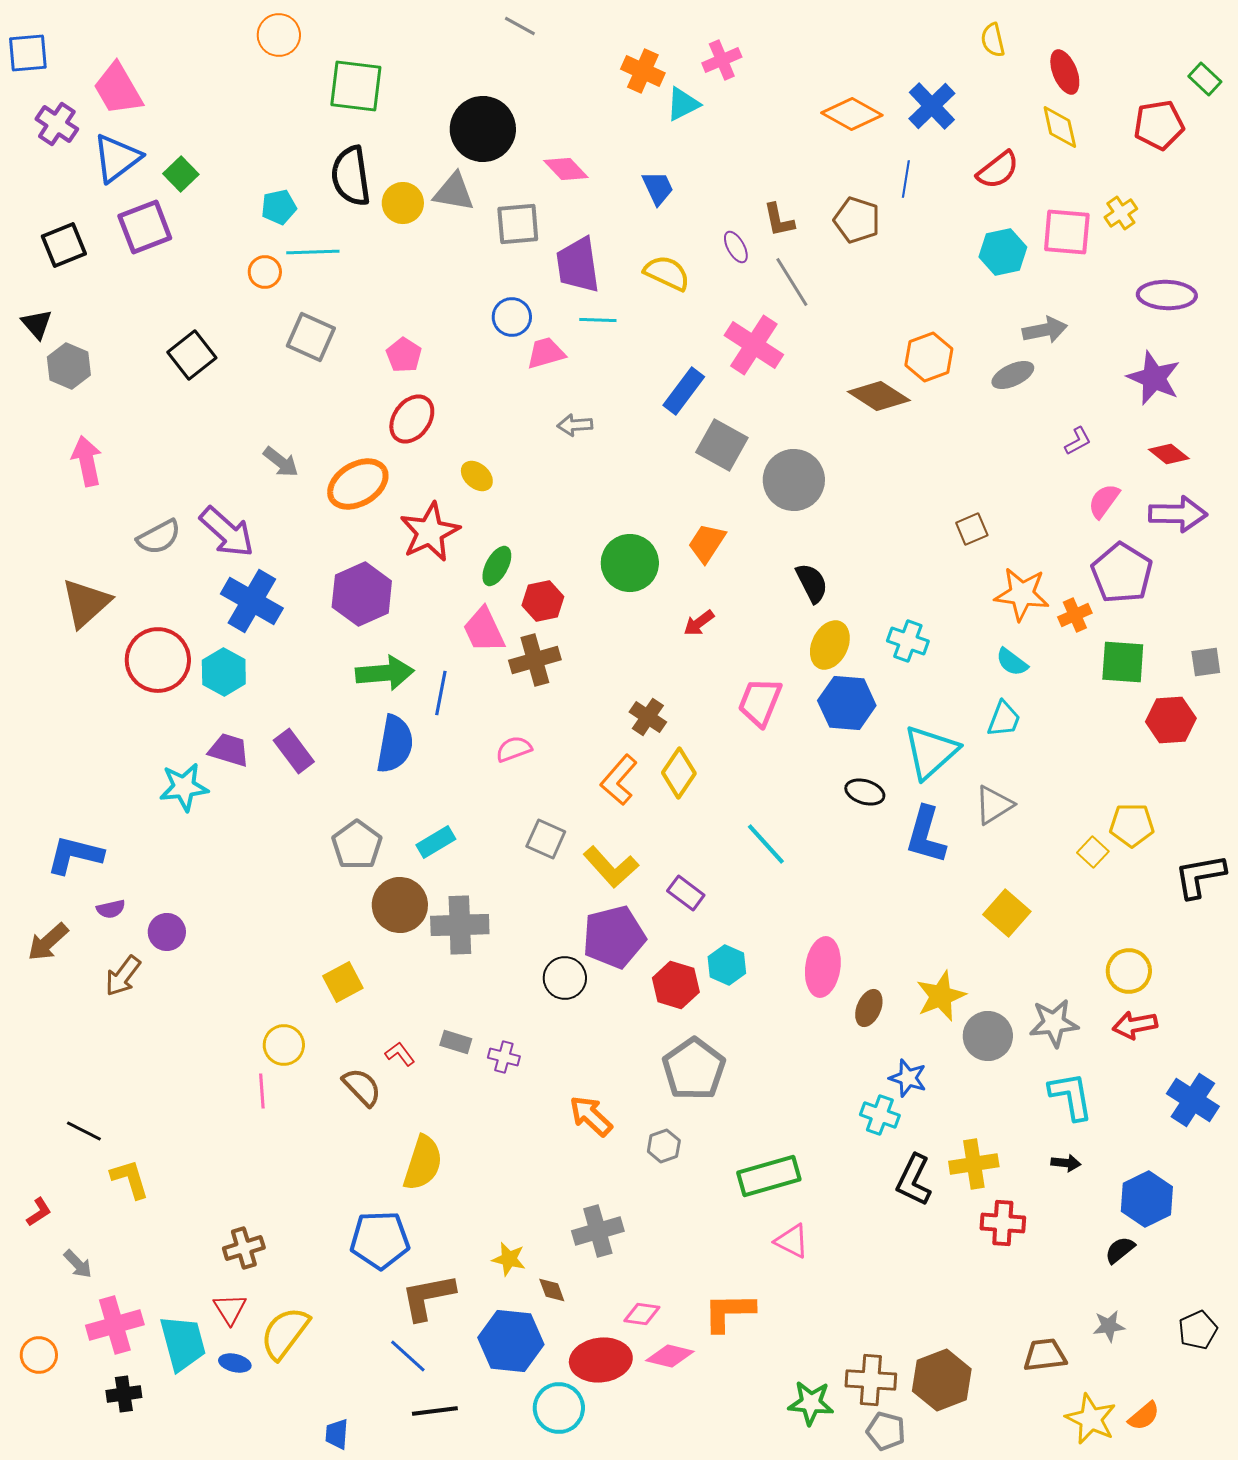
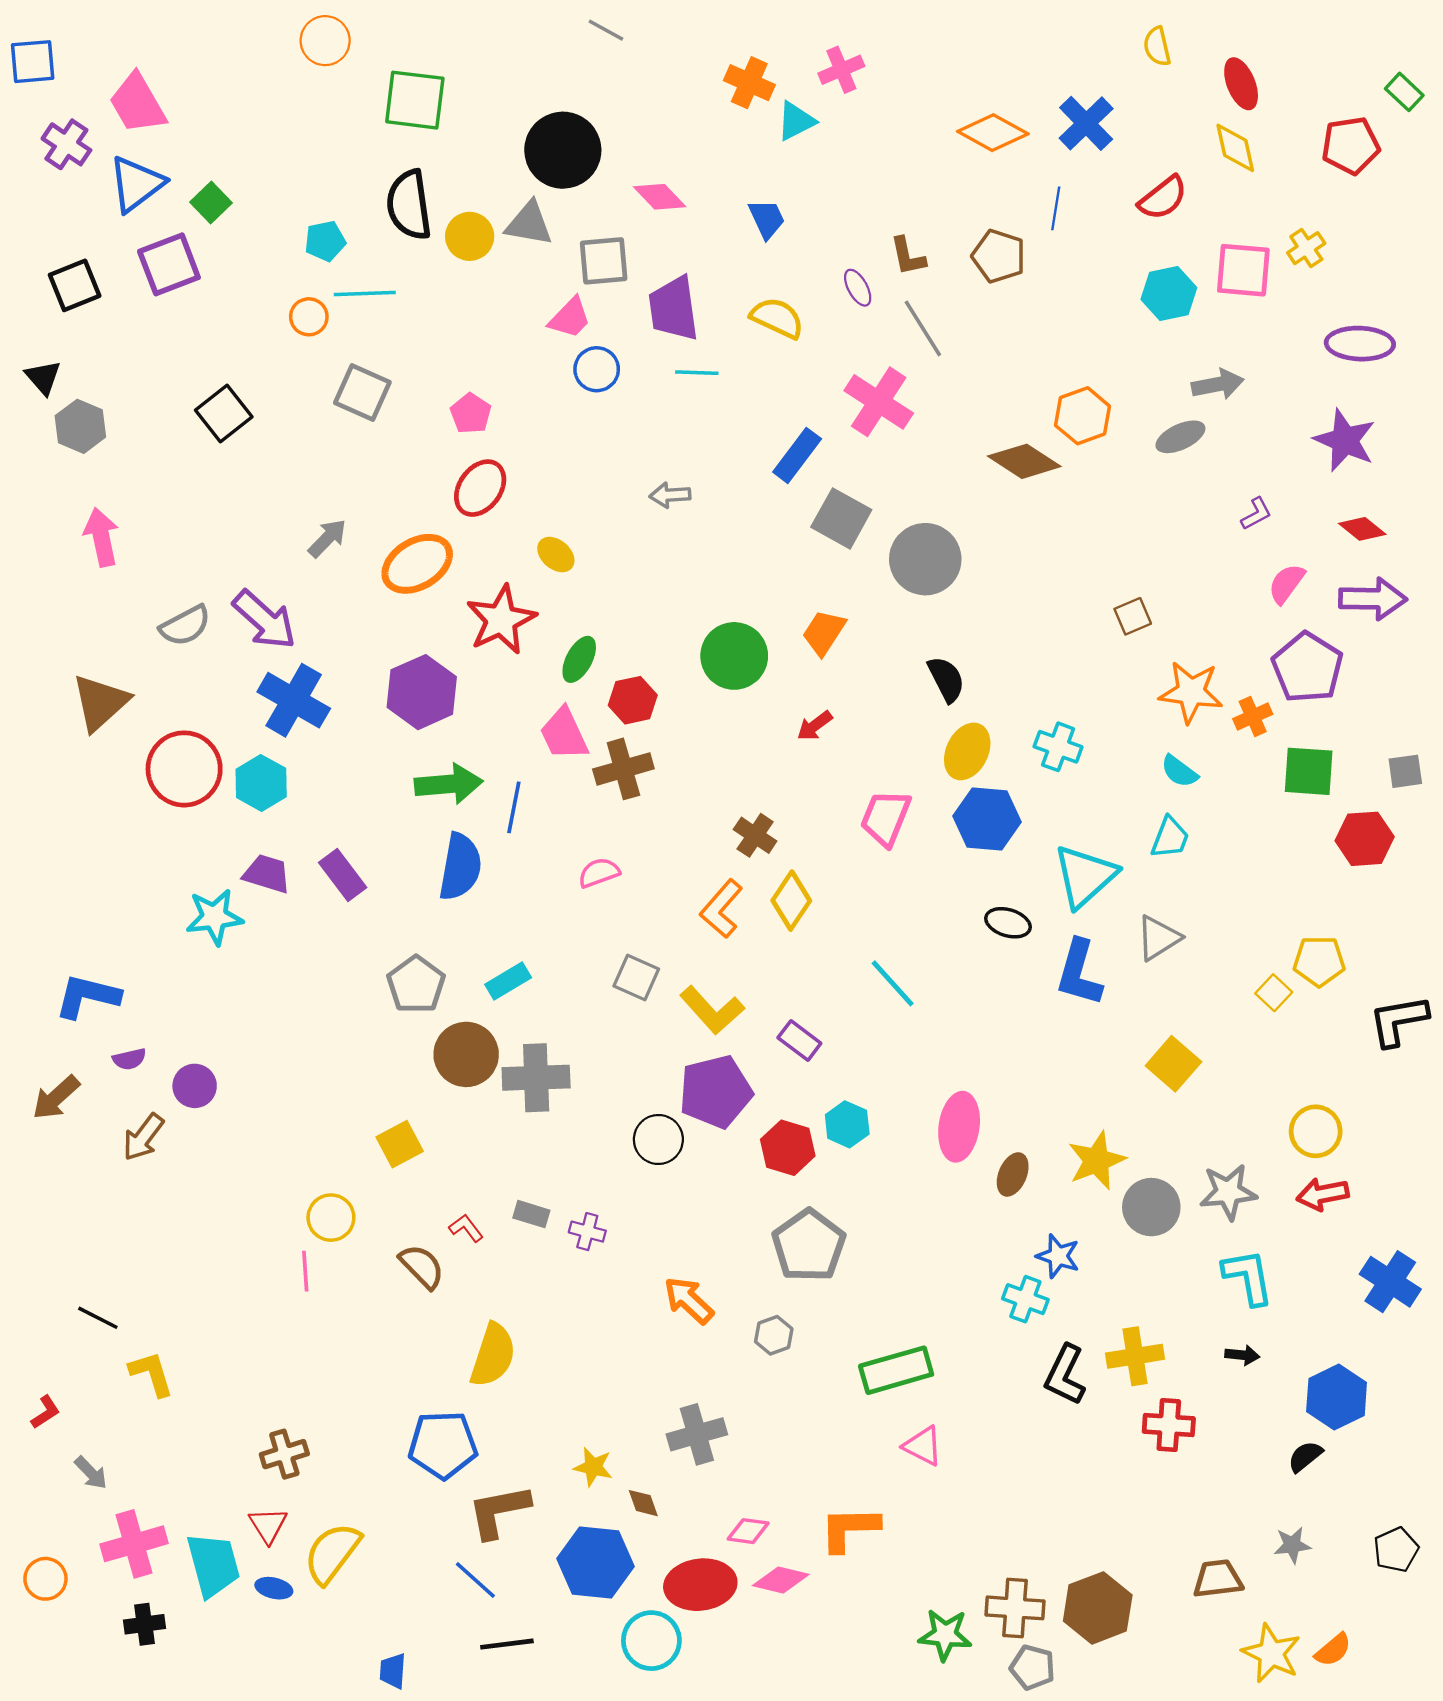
pink trapezoid: (546, 353) -> (570, 318), moved, turned 150
gray arrow: (281, 462) -> (327, 538), turned -84

